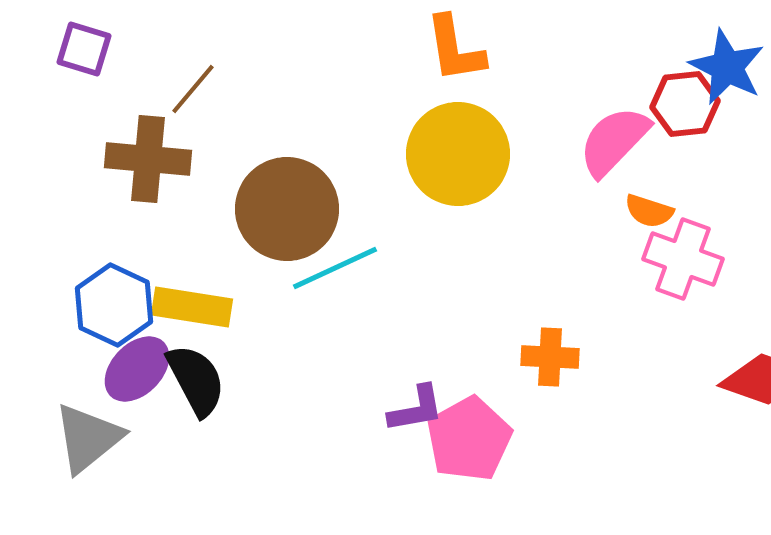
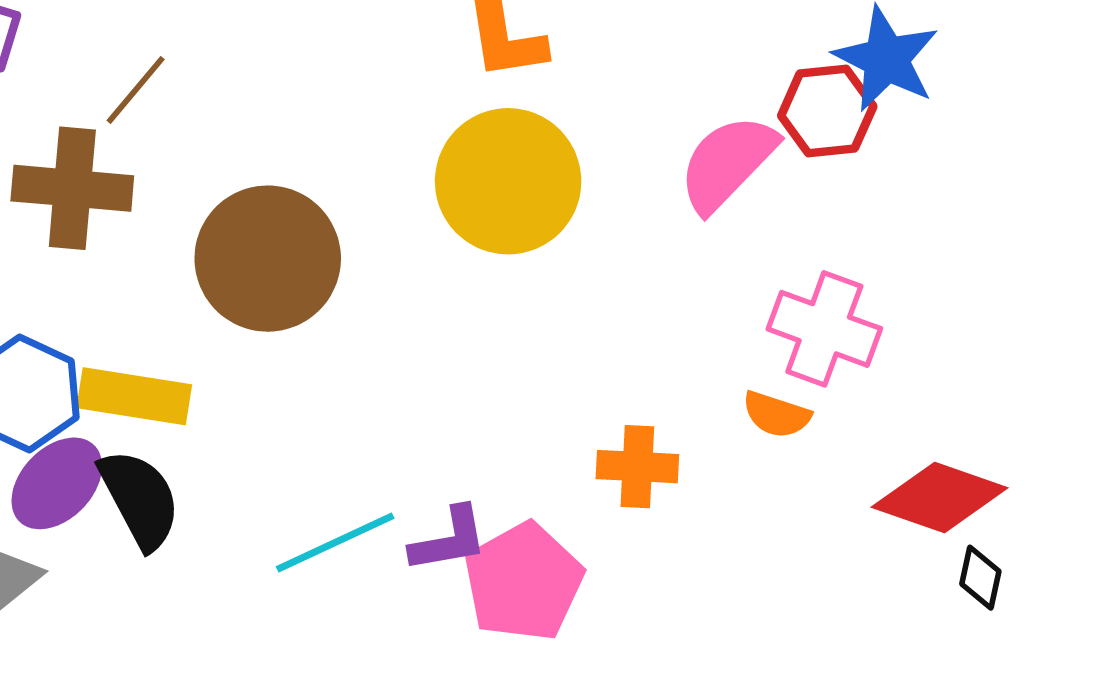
orange semicircle: (649, 211) -> (777, 415), moved
cyan line: (335, 268) -> (335, 542), moved

